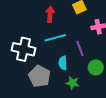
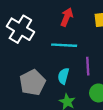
white cross: (24, 49) -> (20, 29), moved

